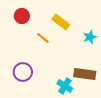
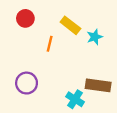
cyan star: (90, 37) -> (95, 37), moved
orange line: (43, 38) -> (50, 44), turned 64

